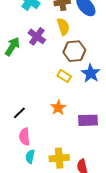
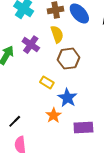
blue star: (91, 73) -> (67, 98), moved
yellow rectangle: (64, 76) -> (47, 82), moved

